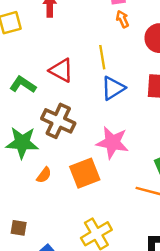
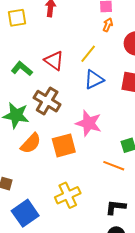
orange arrow: (123, 19) -> (108, 25), turned 40
yellow line: (102, 57) -> (88, 54), turned 42
orange semicircle: (44, 175) -> (31, 143), size x1.6

